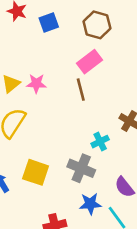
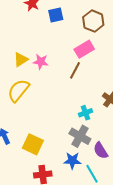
brown line: (81, 90) -> (75, 70), turned 36
gray cross: (81, 168) -> (80, 136), moved
yellow square: (36, 172) -> (33, 144), moved

